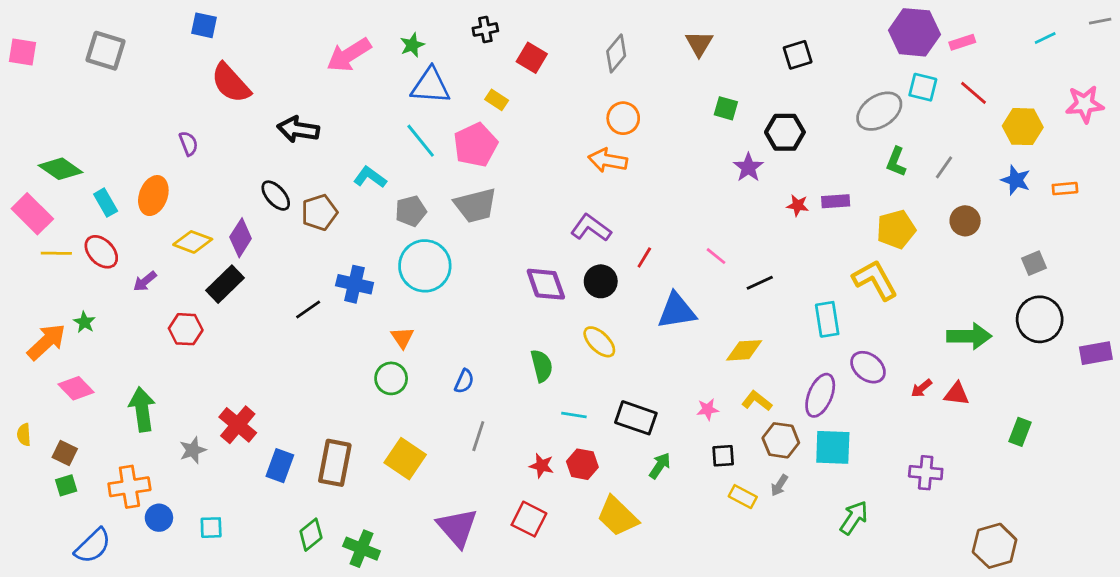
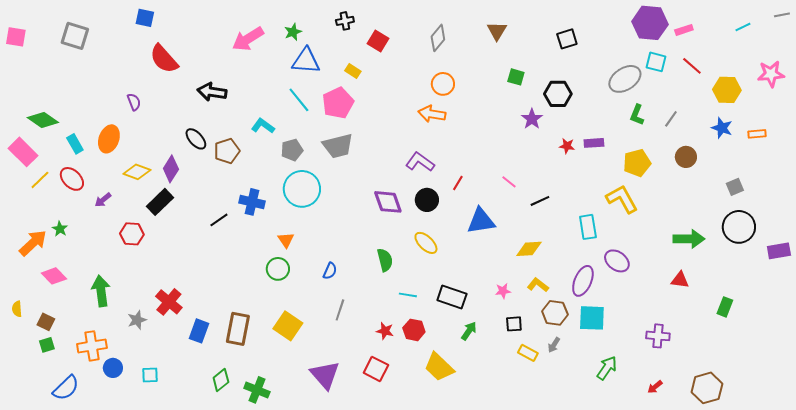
yellow line: (56, 253) -> (40, 180), turned -45
red arrow: (921, 388) -> (655, 387), moved

